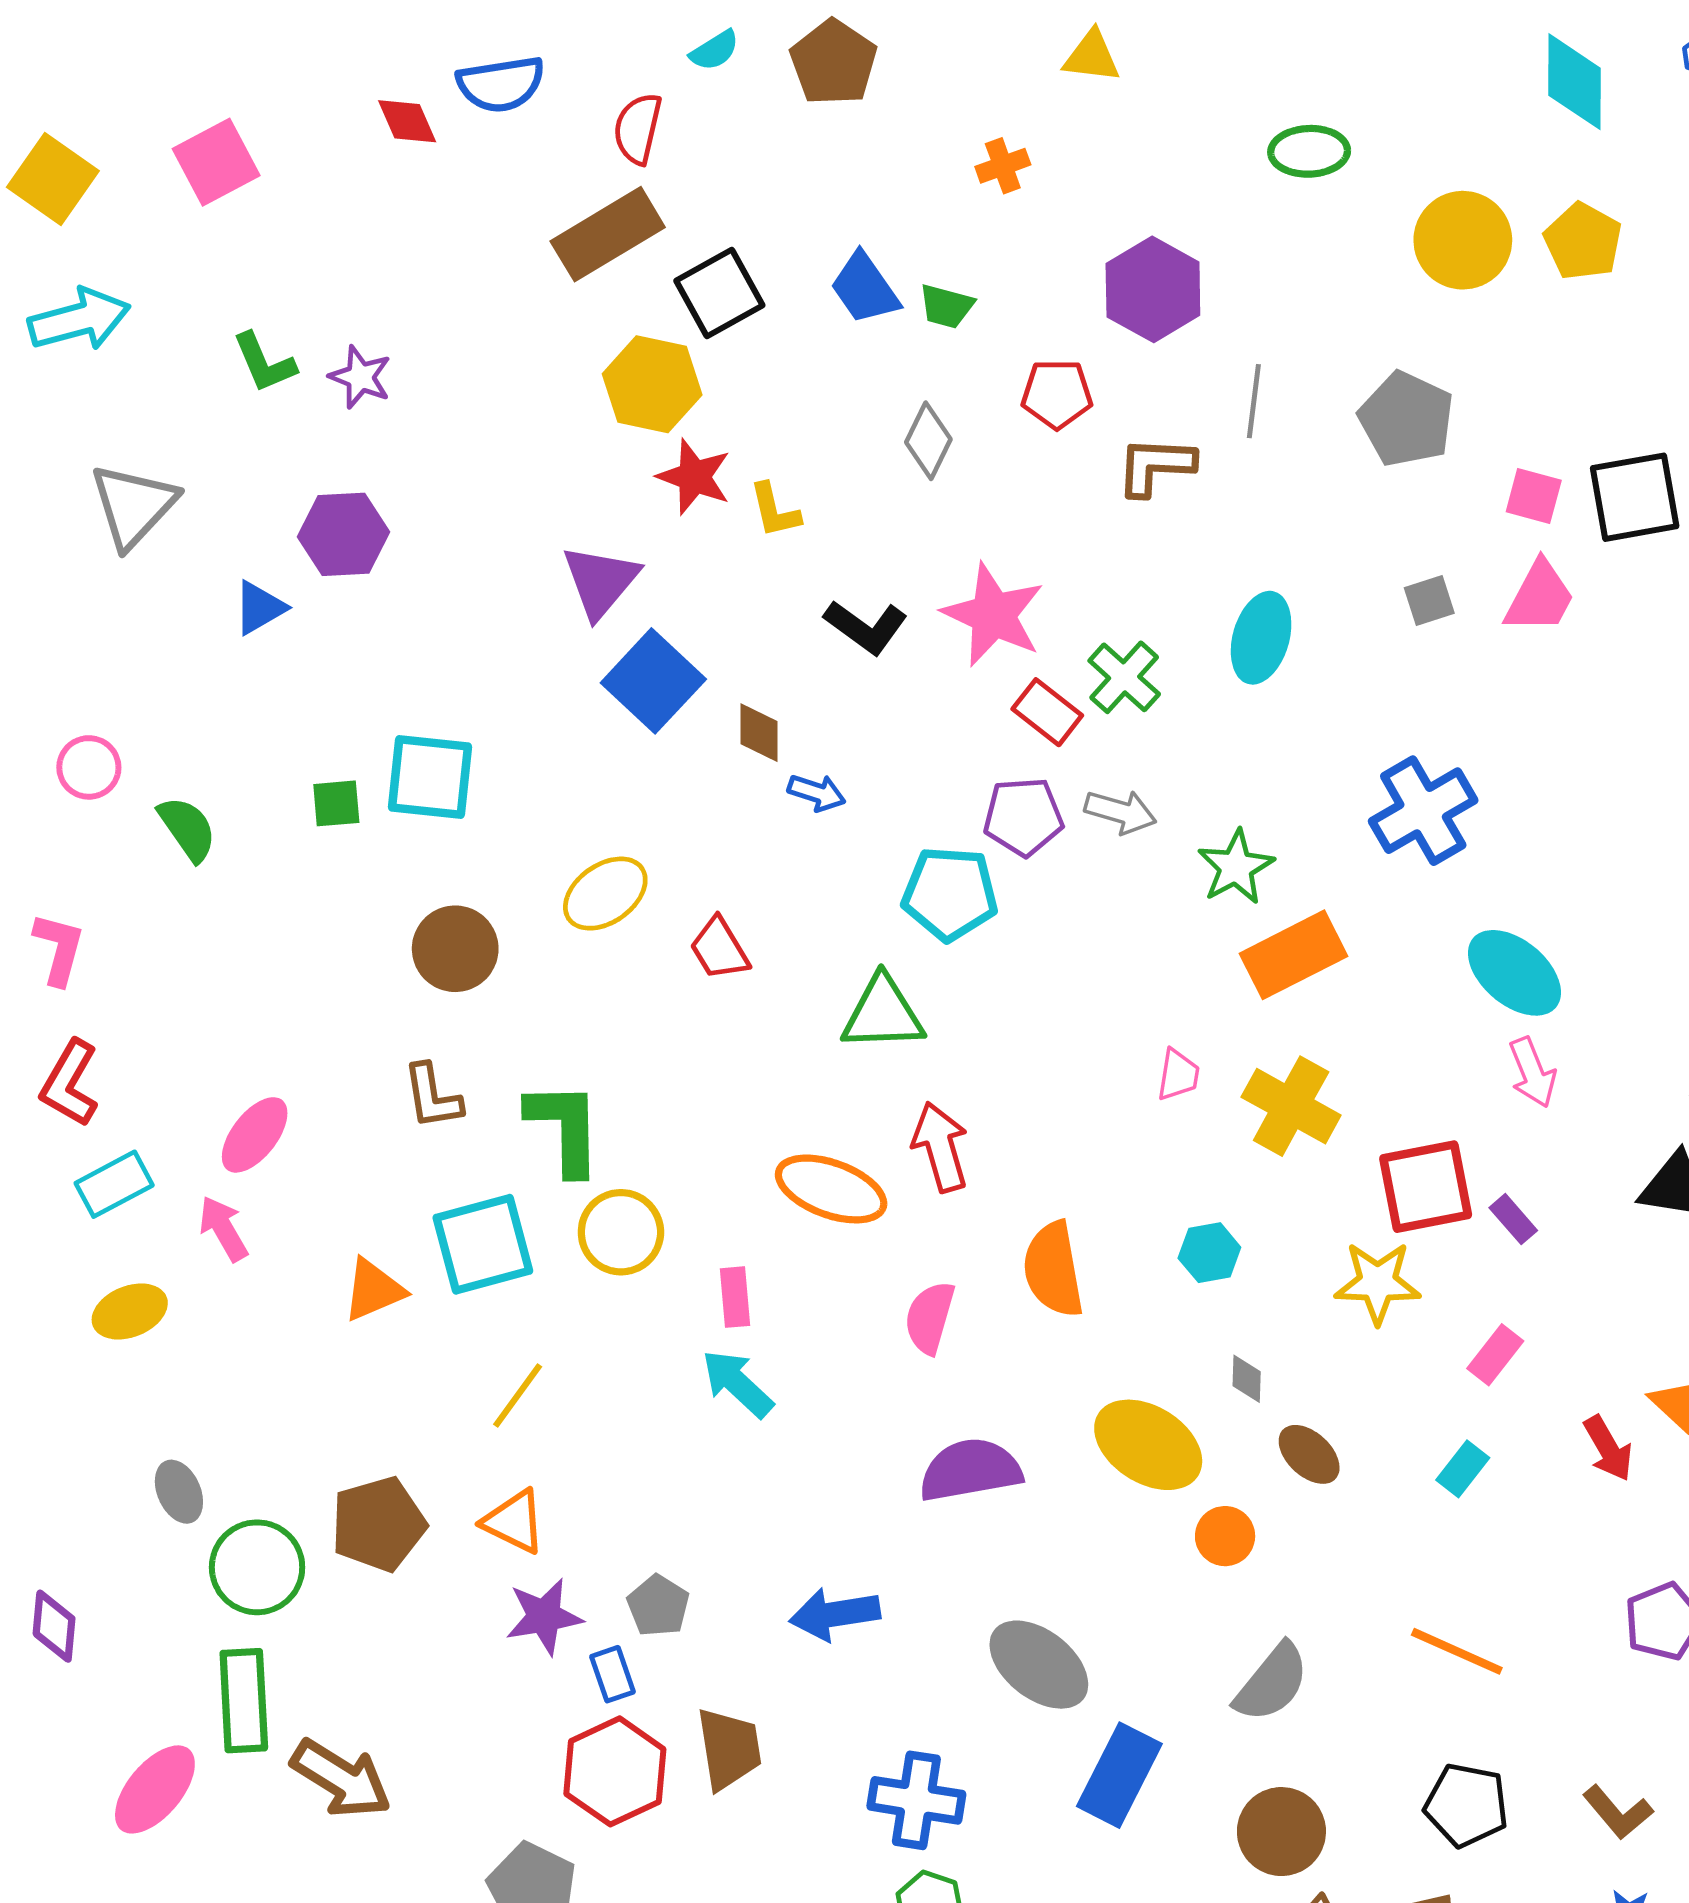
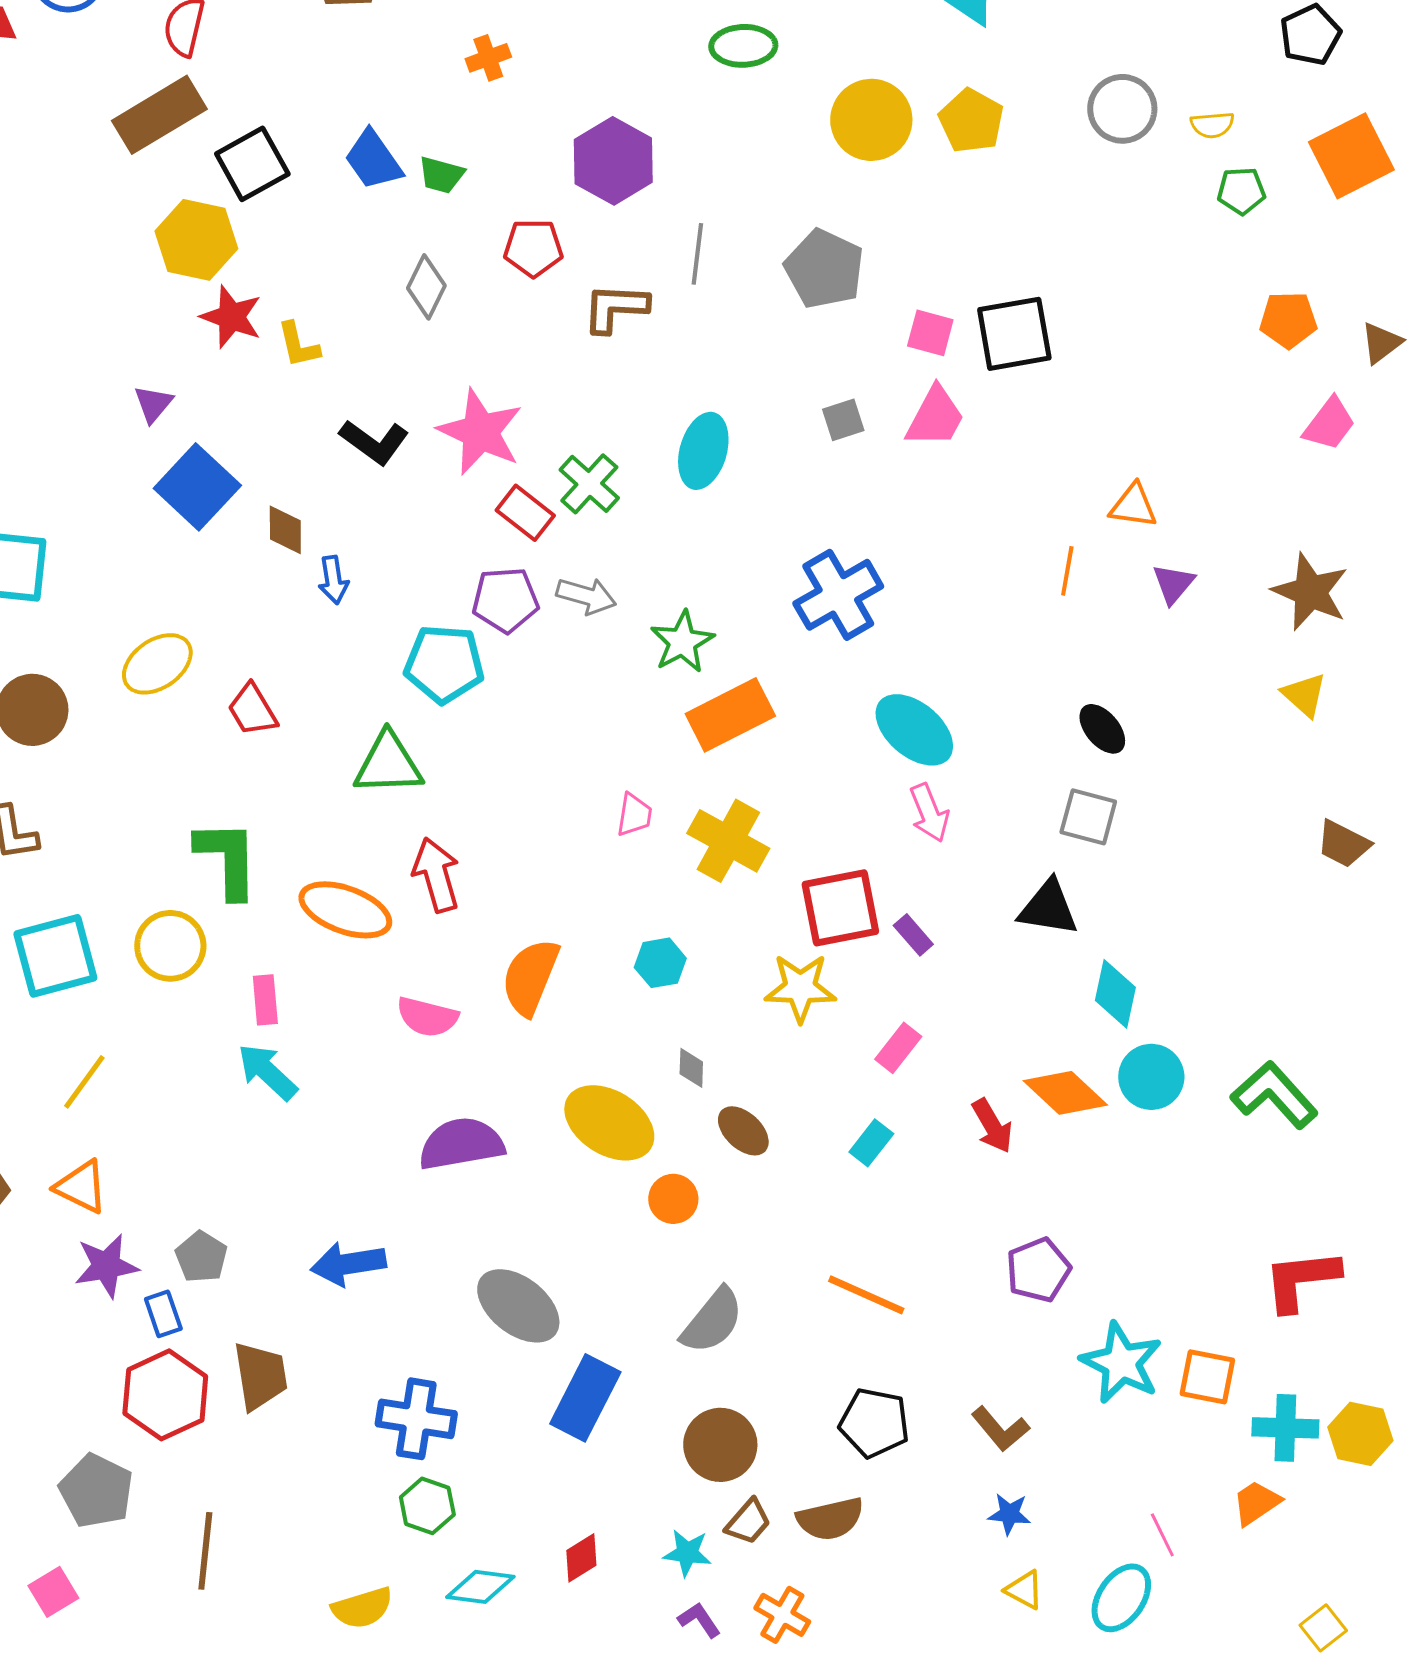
purple triangle: (601, 581) -> (153, 404), size x0.6
blue arrow: (817, 793) -> (333, 580), turned 63
green L-shape: (564, 1128) -> (227, 859), moved
orange semicircle: (1053, 1269) -> (530, 977), turned 32
pink semicircle: (930, 1317) -> (427, 1017), turned -92

